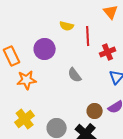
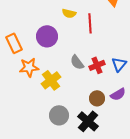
red cross: (108, 52) -> (97, 65), moved
yellow cross: (25, 119) -> (51, 80), moved

